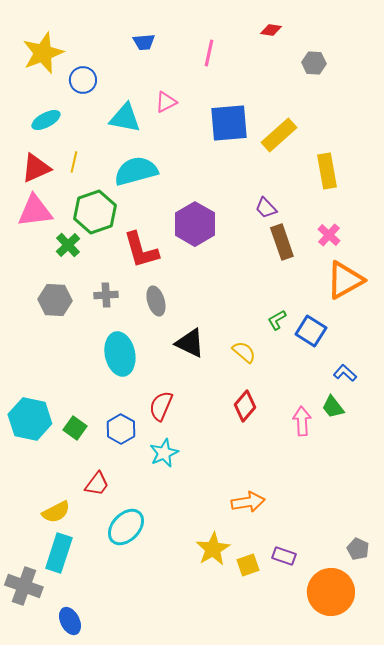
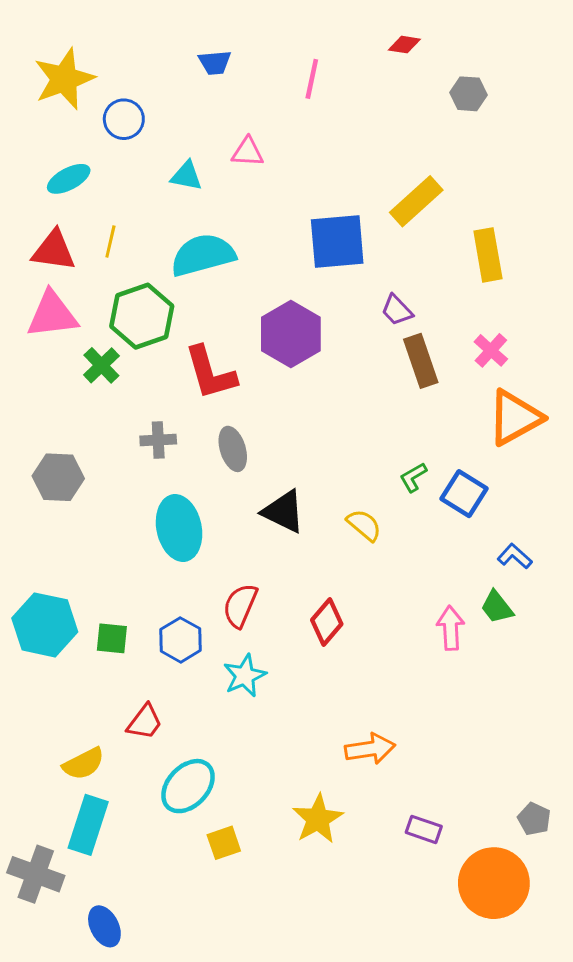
pink triangle: (166, 102) -> (248, 152), turned 30
cyan triangle: (125, 118) -> (187, 176), size x0.7
blue square: (229, 123) -> (337, 242), moved
red triangle: (36, 168) -> (54, 250), turned 32
gray hexagon: (55, 300) -> (58, 477), moved
red diamond: (245, 406) -> (327, 622), moved
green square: (75, 428) -> (112, 638), turned -30
yellow square: (248, 565) -> (224, 843), moved

